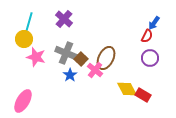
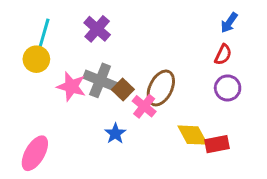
blue arrow: (154, 23) -> (229, 23), moved
pink star: (36, 57) -> (71, 86), moved
blue star: (70, 75) -> (115, 134), moved
red rectangle: (143, 95) -> (217, 144), turned -42

